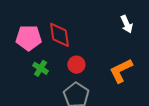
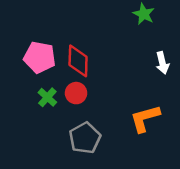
red circle: (76, 65) -> (76, 93), moved

